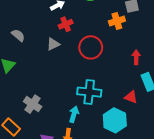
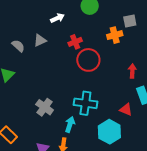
red cross: (66, 24) -> (75, 42), moved
gray triangle: (53, 44) -> (40, 40), moved
gray cross: (33, 104) -> (45, 107), moved

